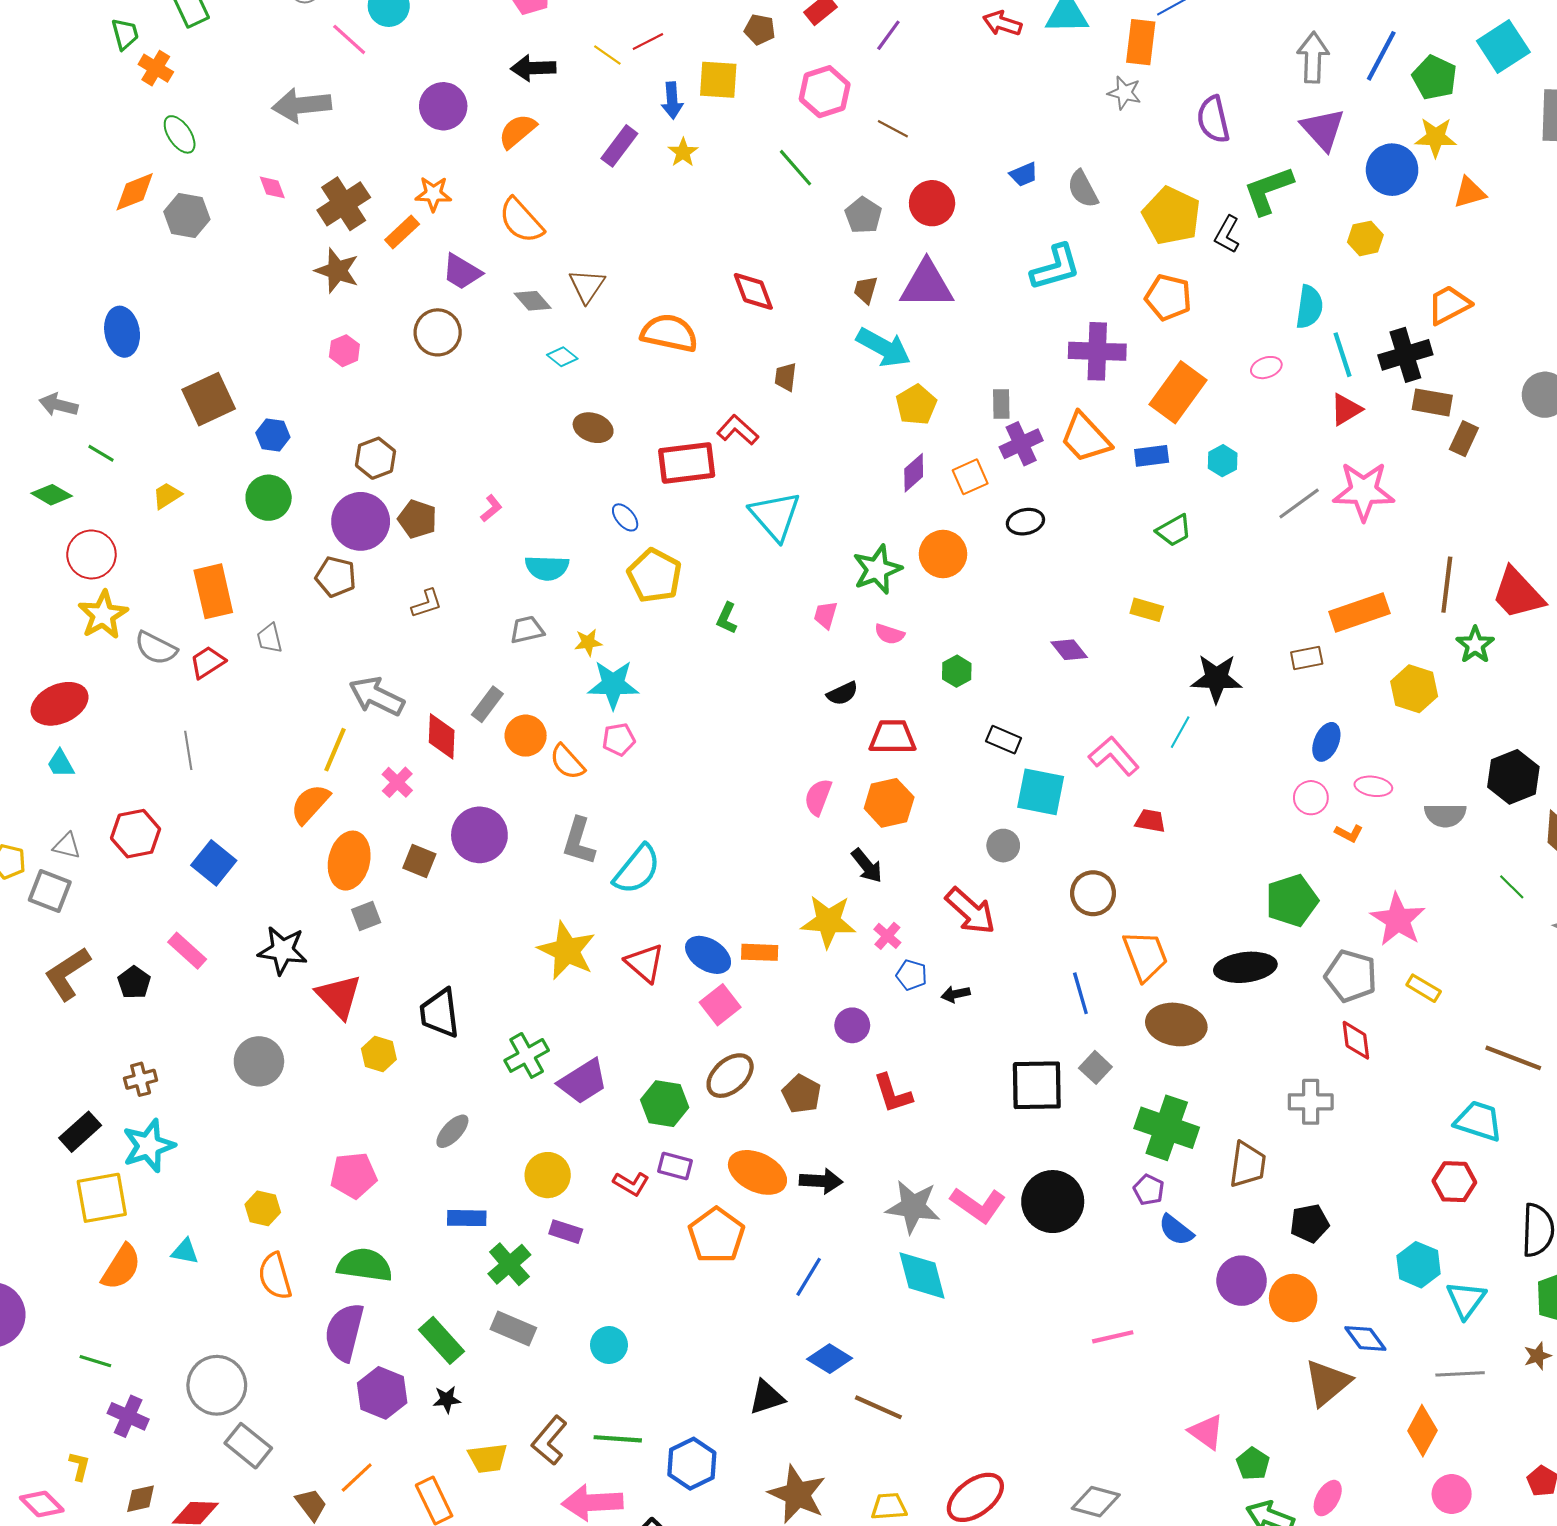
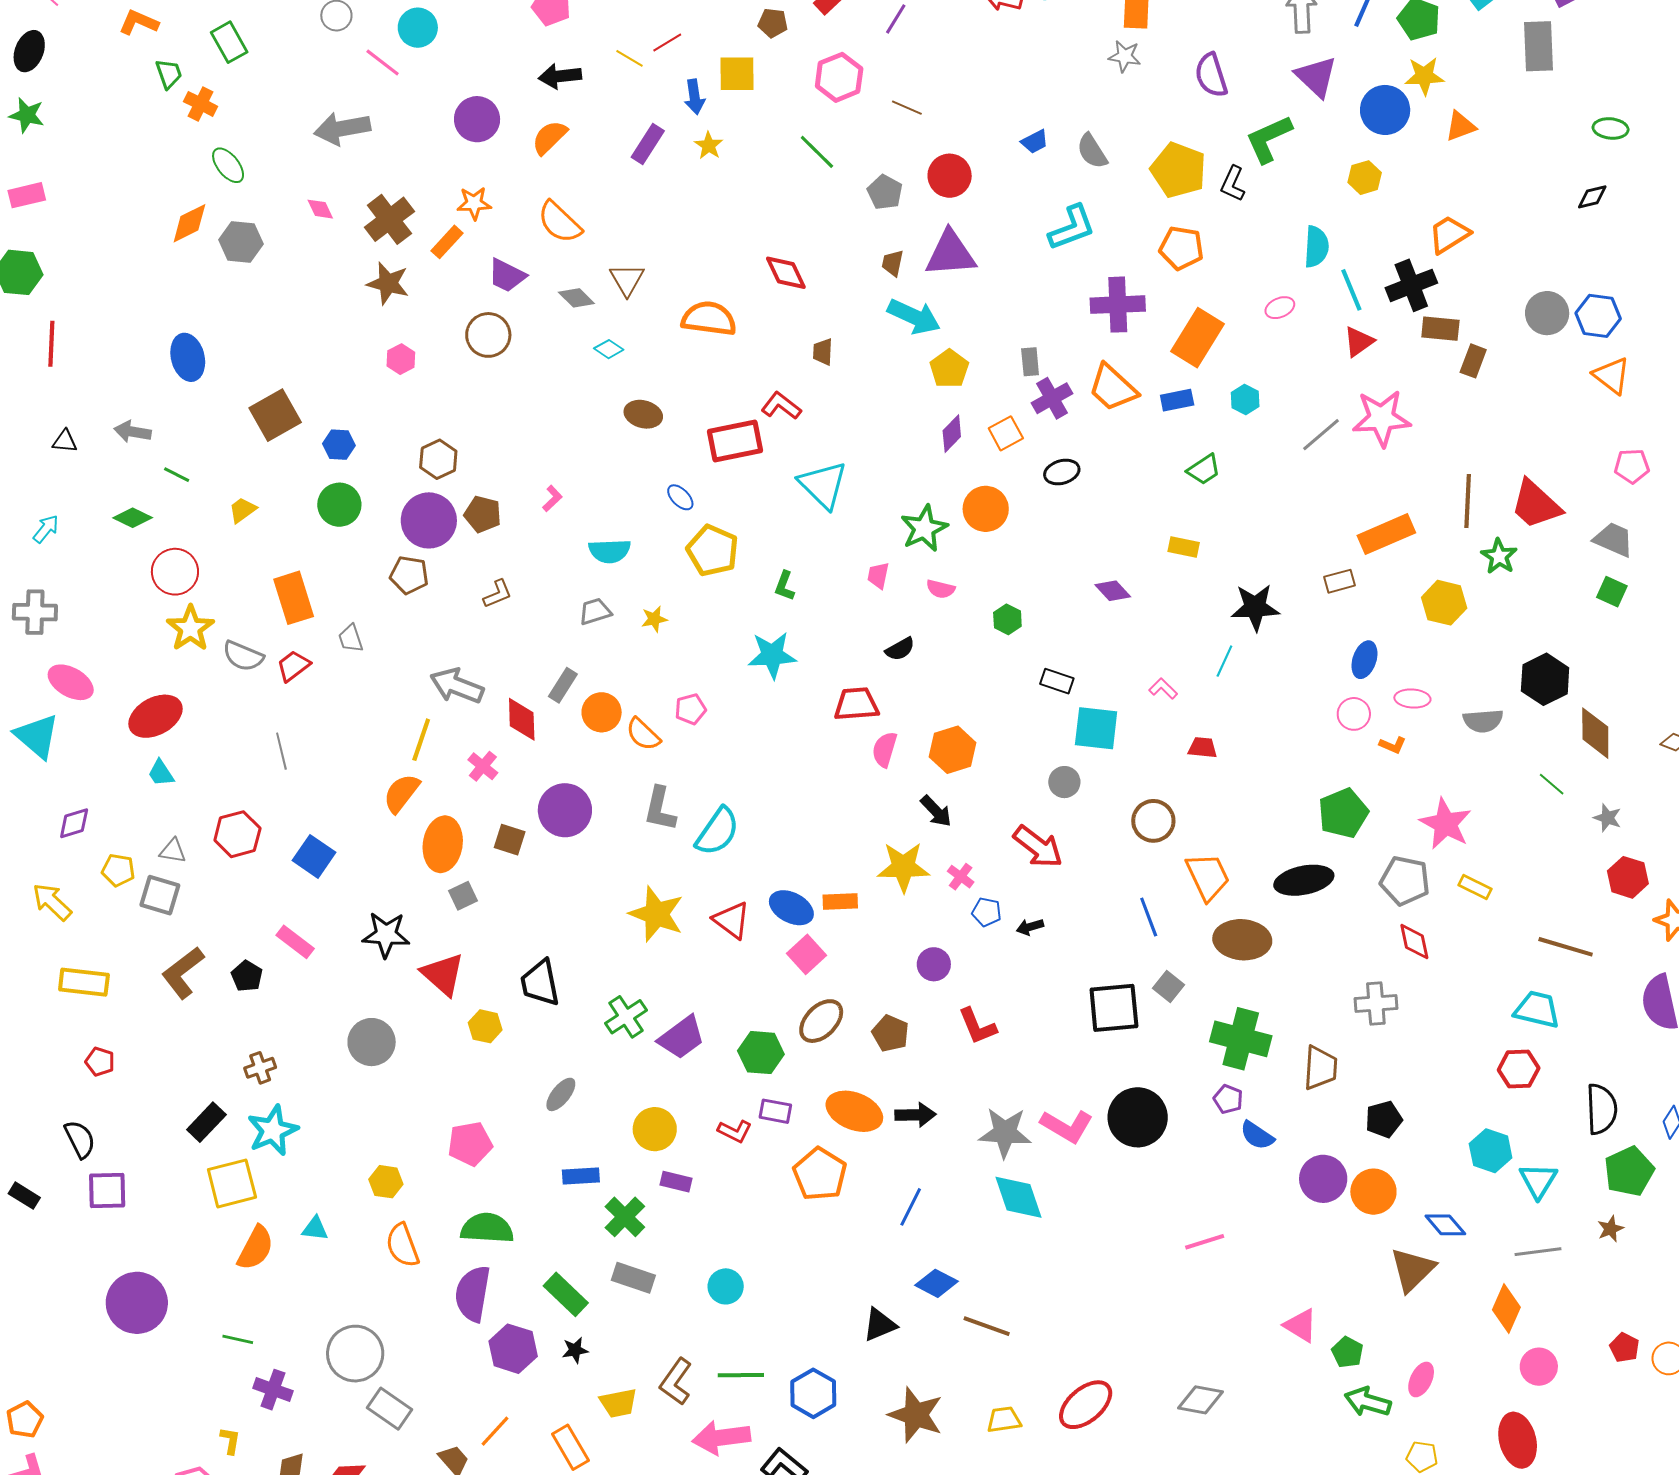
cyan star: (613, 685) -> (772, 655), moved
red trapezoid: (893, 737) -> (856, 704), moved
pink L-shape: (1114, 756) -> (1163, 689), size x0.6

